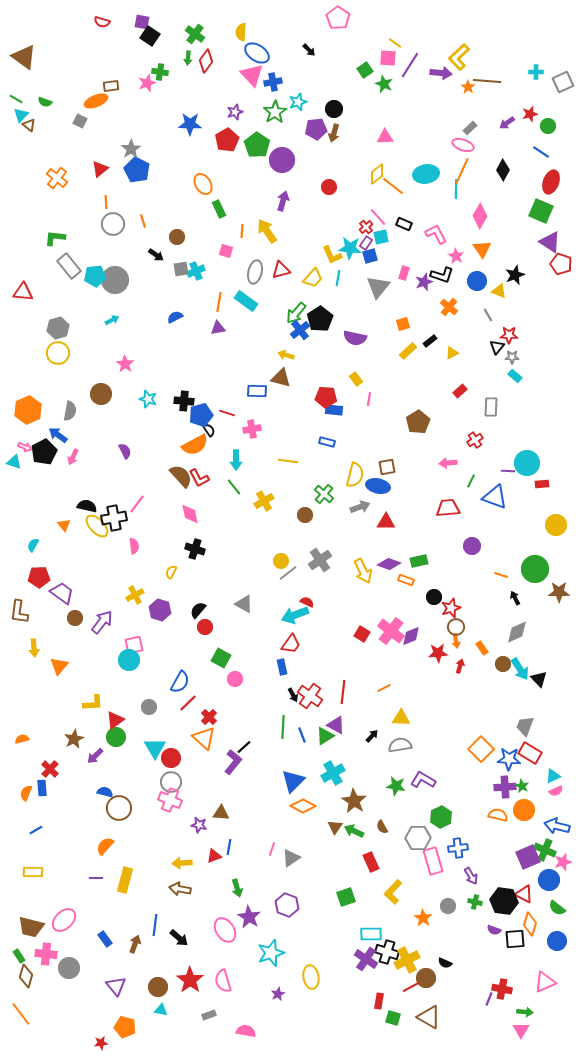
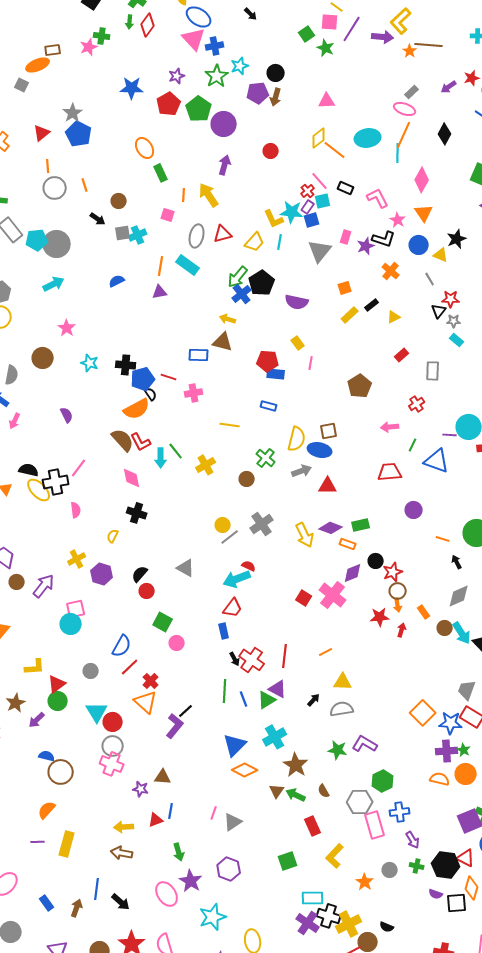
cyan arrow: (112, 320) -> (54, 284), size x1.5
cyan arrow: (236, 460) -> (161, 458), moved
purple diamond: (411, 636) -> (353, 573), moved

